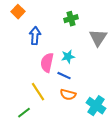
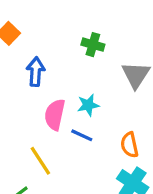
green cross: (71, 19) -> (93, 45), turned 32
orange semicircle: (68, 95) -> (130, 145), moved, turned 63

